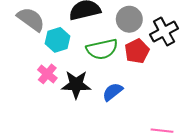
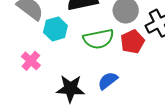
pink cross: (47, 74) -> (31, 61), moved
black star: (76, 84) -> (70, 89), moved

